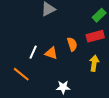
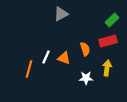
orange line: (21, 74) -> (29, 69), moved, turned 66
white star: (63, 87) -> (86, 78), moved

